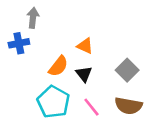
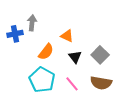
gray arrow: (33, 18) -> (32, 23), moved
black triangle: (84, 74) -> (75, 57), moved

